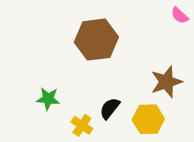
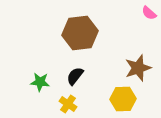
black semicircle: (110, 108) -> (75, 76), moved

